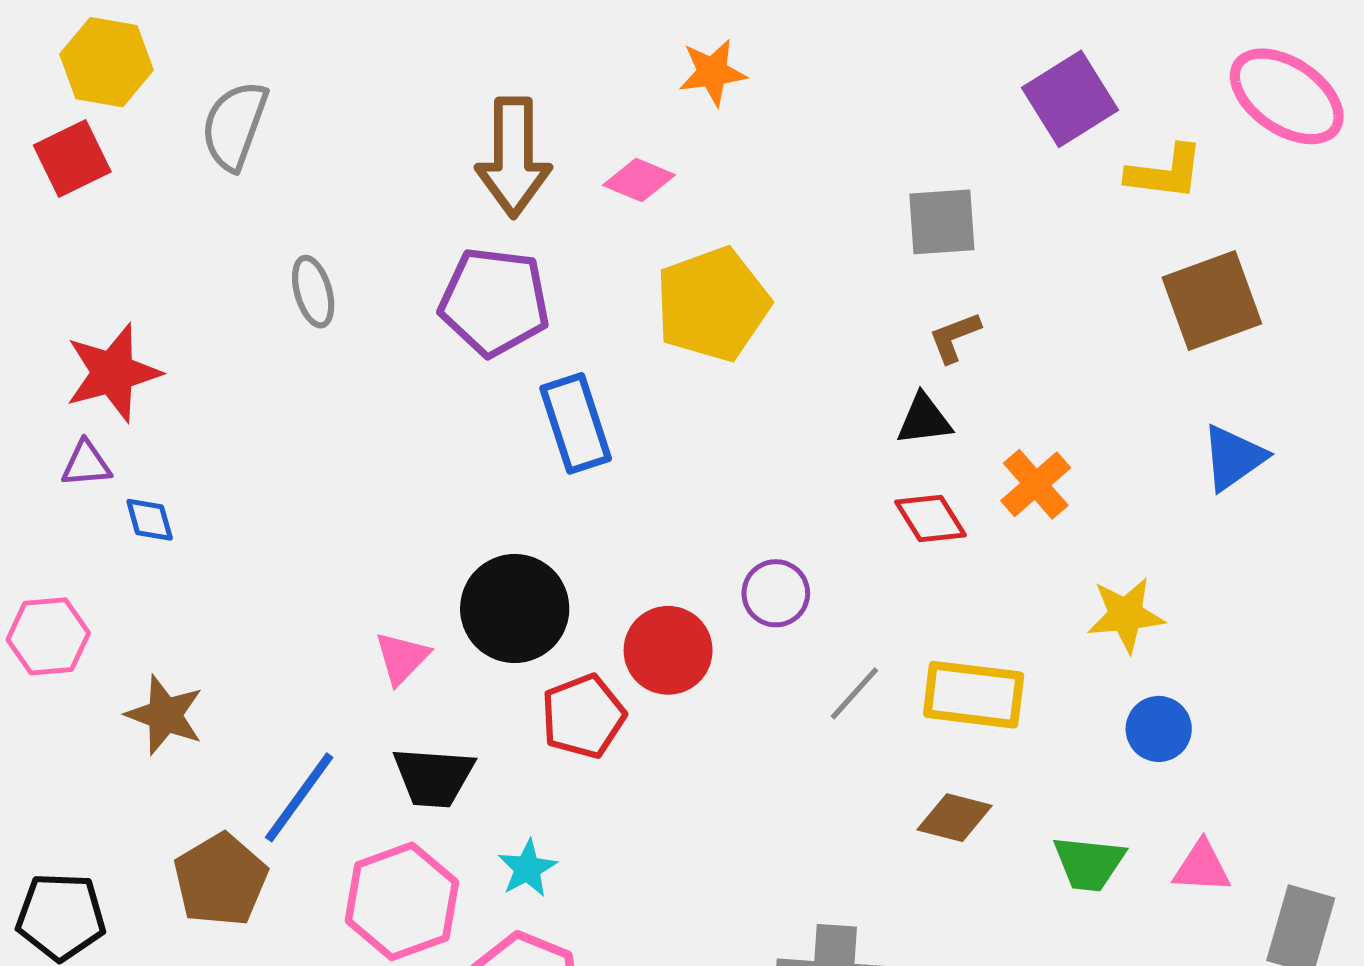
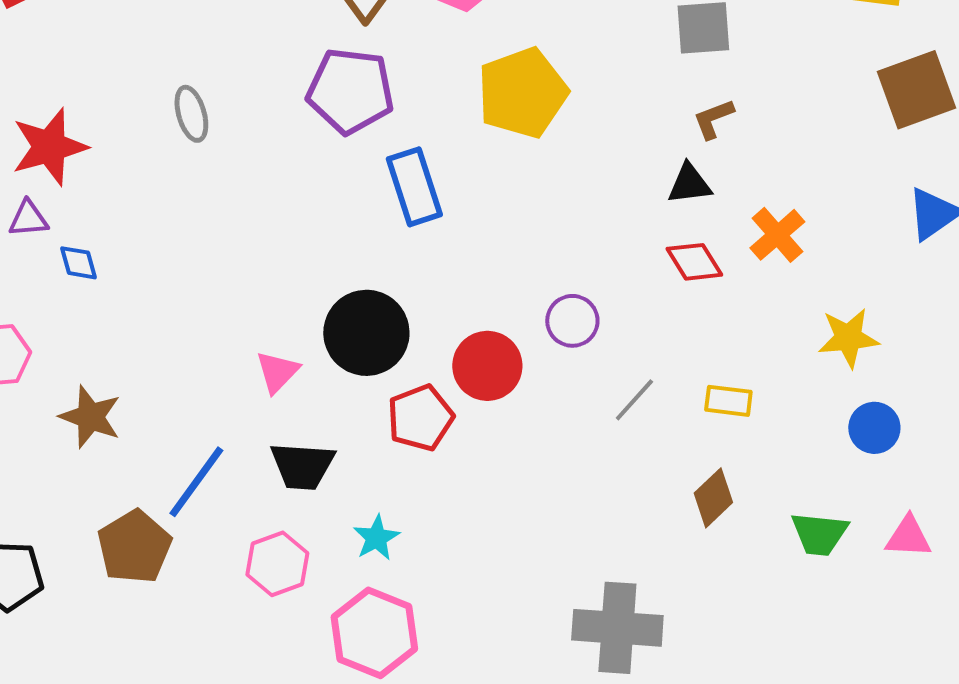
gray ellipse: (313, 292) -> (191, 114), moved
yellow rectangle: (974, 695) -> (728, 401), size x0.6
brown diamond: (955, 818) -> (713, 498), turned -58
pink hexagon: (402, 901) -> (277, 564), size x0.7

